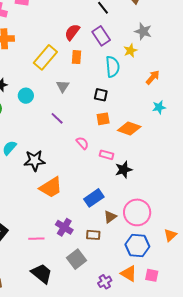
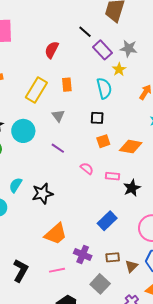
red semicircle: (72, 32) -> (52, 50), moved
purple rectangle: (101, 36) -> (102, 50), moved
cyan circle: (26, 96) -> (23, 131), size x1.5
orange trapezoid: (51, 187) -> (56, 234), moved
brown triangle: (110, 217) -> (131, 266), moved

